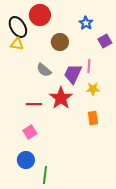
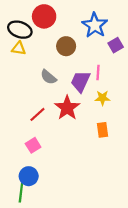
blue star: (86, 23) -> (95, 25), size x1.6
black ellipse: (18, 27) -> (20, 30), turned -40
red line: (34, 104) -> (37, 114), turned -42
green line: (45, 175) -> (21, 193), moved

